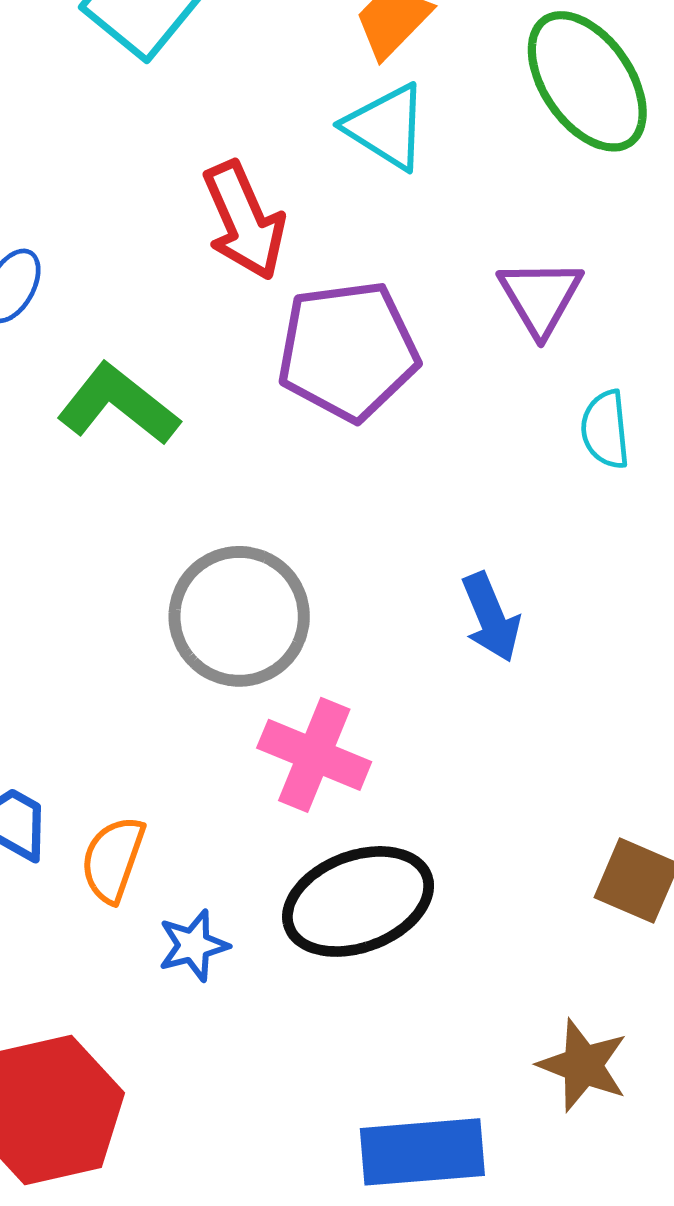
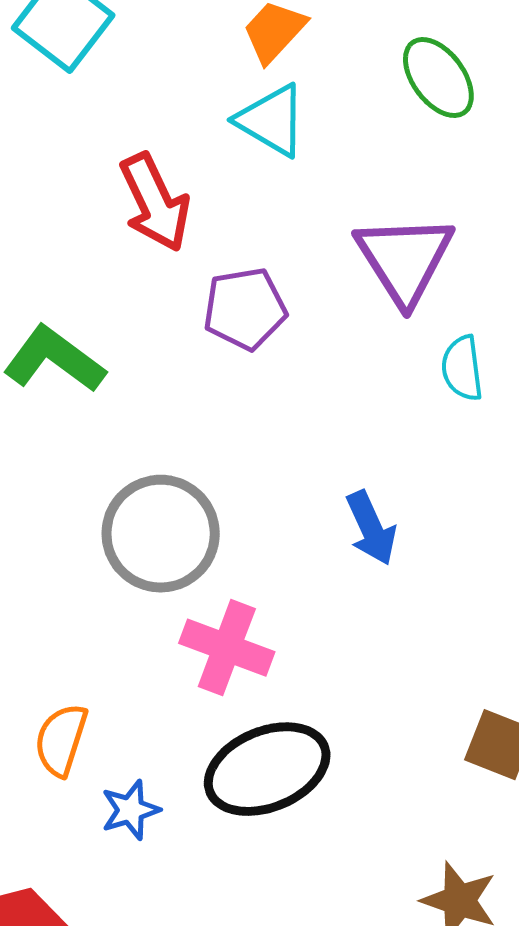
green ellipse: (587, 81) -> (438, 78), size x0.7
purple triangle: (540, 297) -> (405, 259), size x1.4
purple pentagon: (348, 351) -> (245, 309), size x0.7

